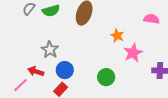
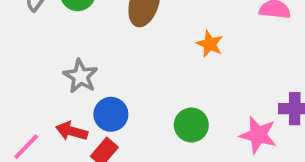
pink star: (133, 53) -> (258, 135), moved, turned -30
red arrow: (36, 71) -> (72, 131), moved

